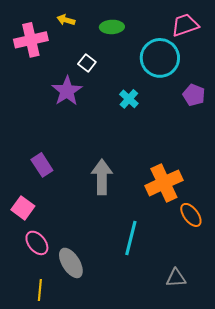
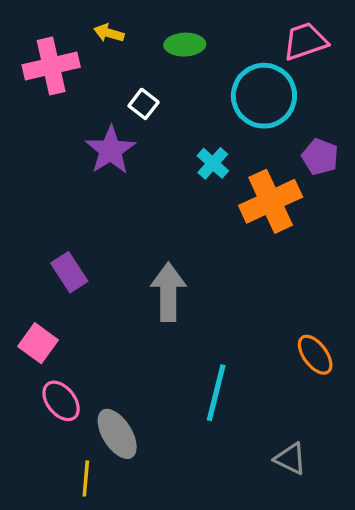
orange cross: (164, 183) -> (271, 201), moved
gray triangle: (176, 278) -> (290, 459), turned 30
yellow line: (40, 290) -> (86, 478), moved

